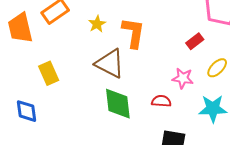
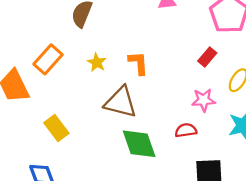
orange L-shape: (133, 33) -> (138, 63), size x0.7

